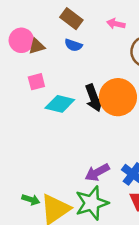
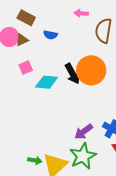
brown rectangle: (71, 19) -> (26, 18), moved

